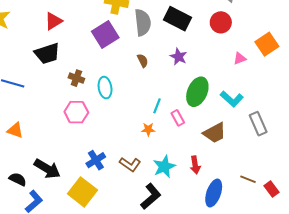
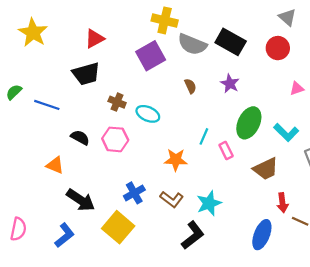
gray semicircle: (143, 23) -> (192, 44), turned 116
cyan ellipse: (105, 88) -> (148, 114), turned -60
orange star: (148, 129) -> (176, 160), moved, size x1.5
orange triangle: (15, 130) -> (55, 165), moved
red arrow: (195, 165) -> (282, 203), moved
black semicircle: (18, 179) -> (80, 138), moved

